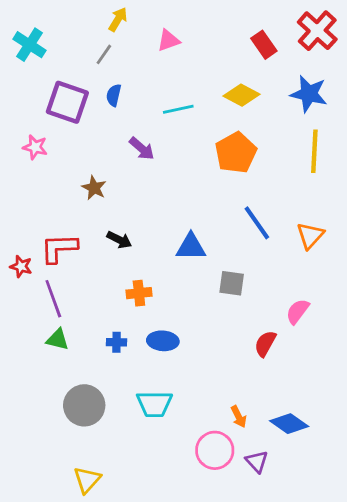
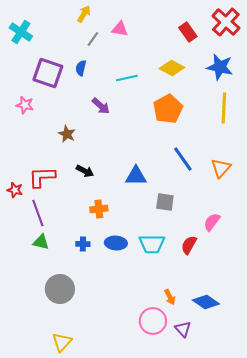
pink triangle: (168, 40) -> (120, 29), turned 30
gray line: (104, 54) -> (93, 39), moved
cyan trapezoid: (154, 404) -> (152, 244), moved

